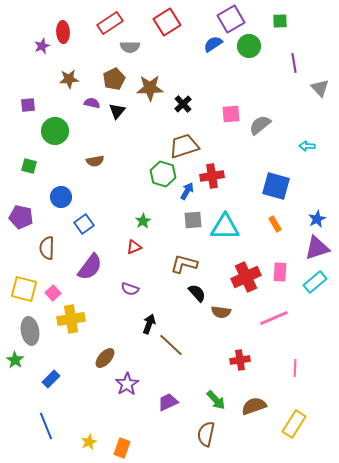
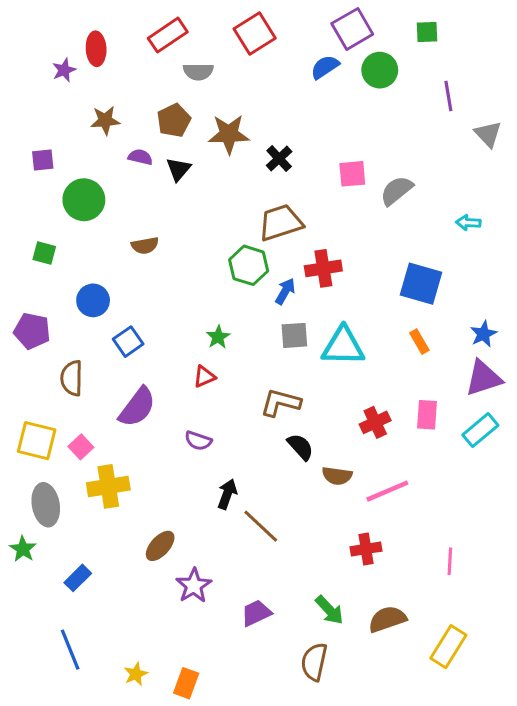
red cross: (246, 277) -> (375, 422), size x0.7
pink line: (274, 318) -> (387, 491), moved

